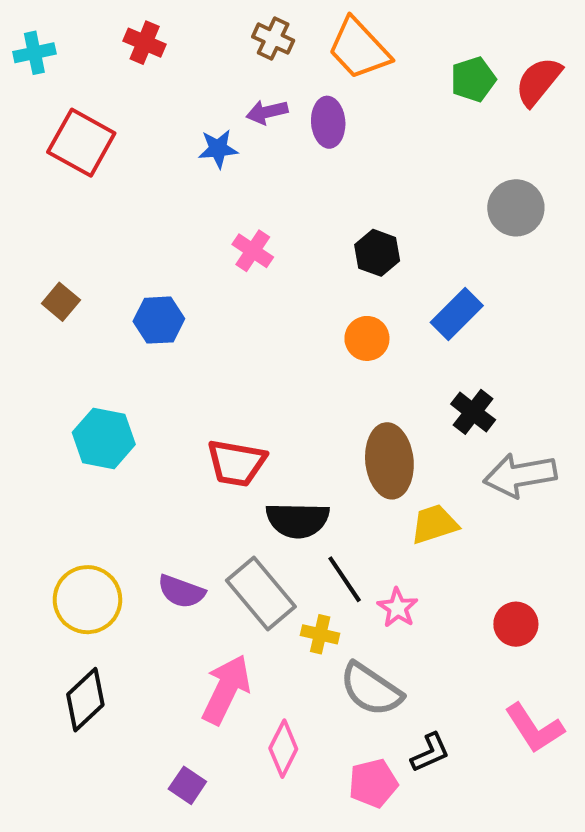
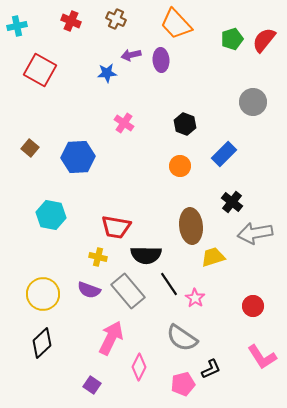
brown cross: (273, 39) -> (116, 19), moved
blue hexagon: (159, 320) -> (78, 157), size x1.4
yellow cross: (320, 634) -> (98, 257), moved

